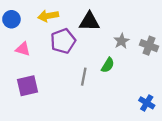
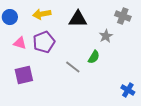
purple pentagon: (63, 41) -> (44, 42), moved
gray cross: (149, 46) -> (123, 16), moved
gray line: (84, 77) -> (73, 67), turned -63

